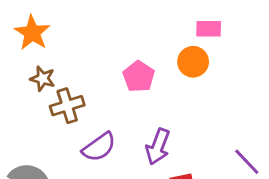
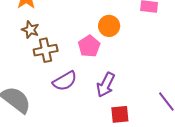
orange circle: (193, 62) -> (109, 26), moved
pink pentagon: (139, 76) -> (89, 46), moved

